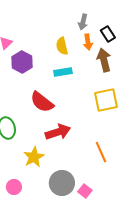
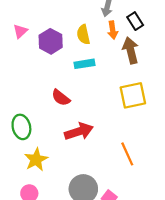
purple hexagon: (22, 62) -> (51, 41), moved
red semicircle: (42, 102) -> (61, 98), size x0.7
yellow star: (34, 157) -> (36, 160), moved

